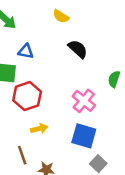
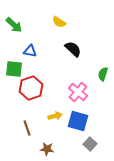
yellow arrow: (39, 129) -> (55, 116), moved
brown line: (22, 155) -> (27, 128), moved

